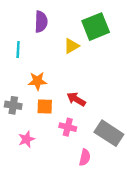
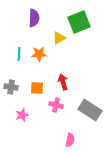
cyan line: (18, 50) -> (19, 54), moved
orange star: (37, 81) -> (39, 54), moved
red arrow: (76, 99) -> (63, 82), turned 42
pink semicircle: (85, 157) -> (70, 140), moved

